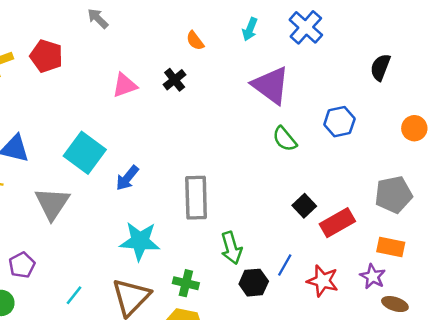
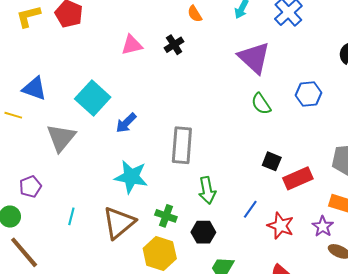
black square: (304, 206) -> (272, 161), turned -30
black hexagon: (254, 283) -> (203, 232), moved
cyan line: (74, 295) -> (71, 216), turned -30

